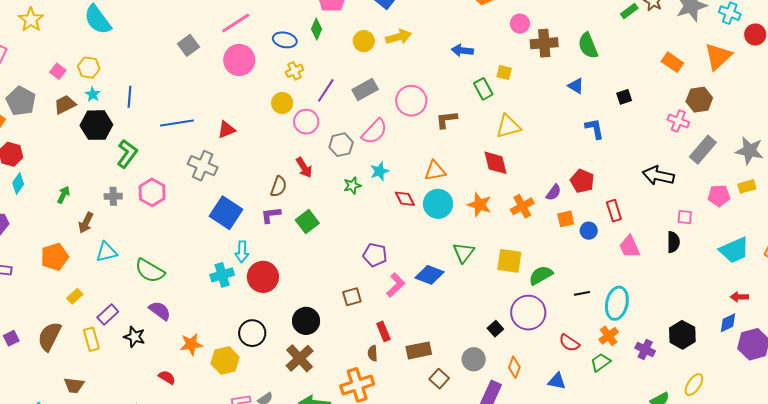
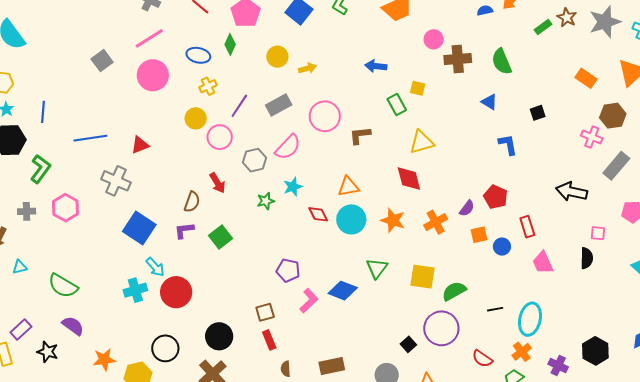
yellow arrow: (399, 37) -> (307, 68), moved, size x0.7
cyan triangle: (106, 252) -> (20, 267), size x0.7
cyan arrow: (242, 252) -> (155, 267), turned -45
red rectangle: (383, 331) -> (269, 340), moved

